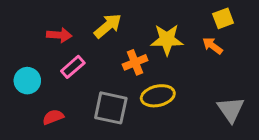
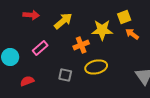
yellow square: (223, 18) -> (124, 17), moved
red arrow: (59, 35) -> (31, 15), moved
gray square: (111, 108) -> (65, 75), size x0.6

